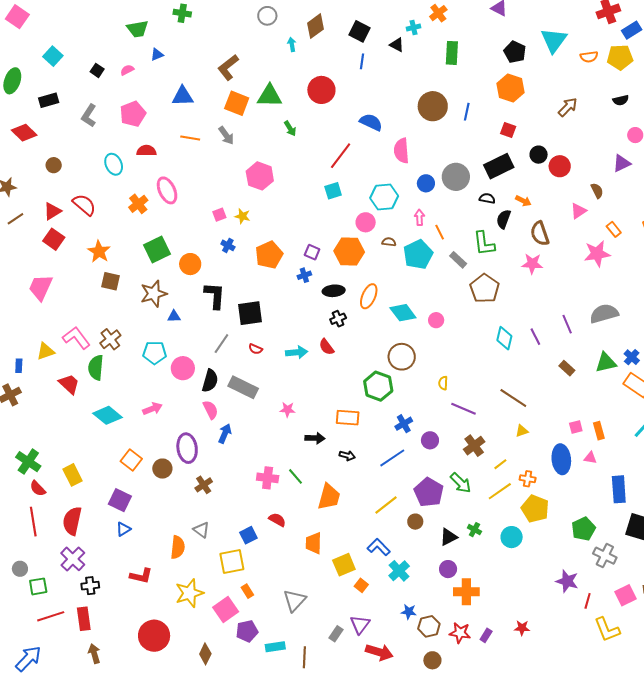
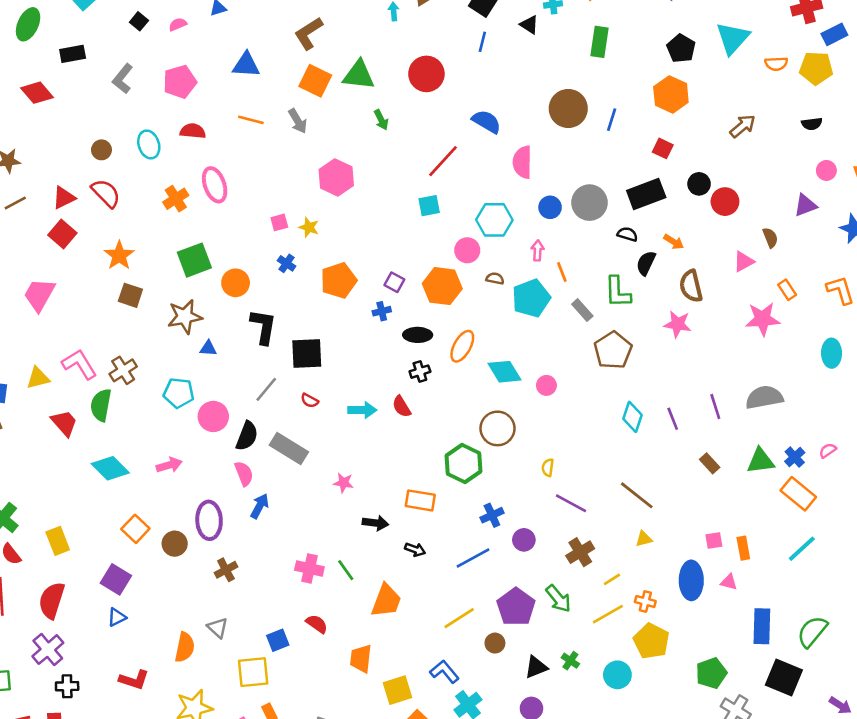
brown circle: (54, 165) -> (101, 150), moved

